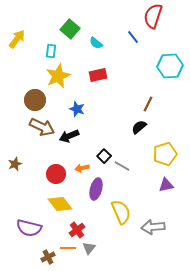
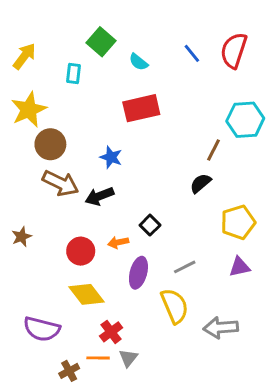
red semicircle: (153, 16) -> (234, 50), moved
cyan hexagon: (170, 66) -> (245, 120), moved
red rectangle: (98, 75) -> (141, 108), size x1.4
yellow star: (58, 76) -> (29, 110), moved
gray line: (122, 166) -> (185, 267), moved, turned -56

